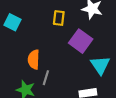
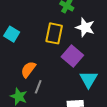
yellow rectangle: (59, 18) -> (54, 33), size x1.5
orange semicircle: (34, 60) -> (28, 69), turned 30

